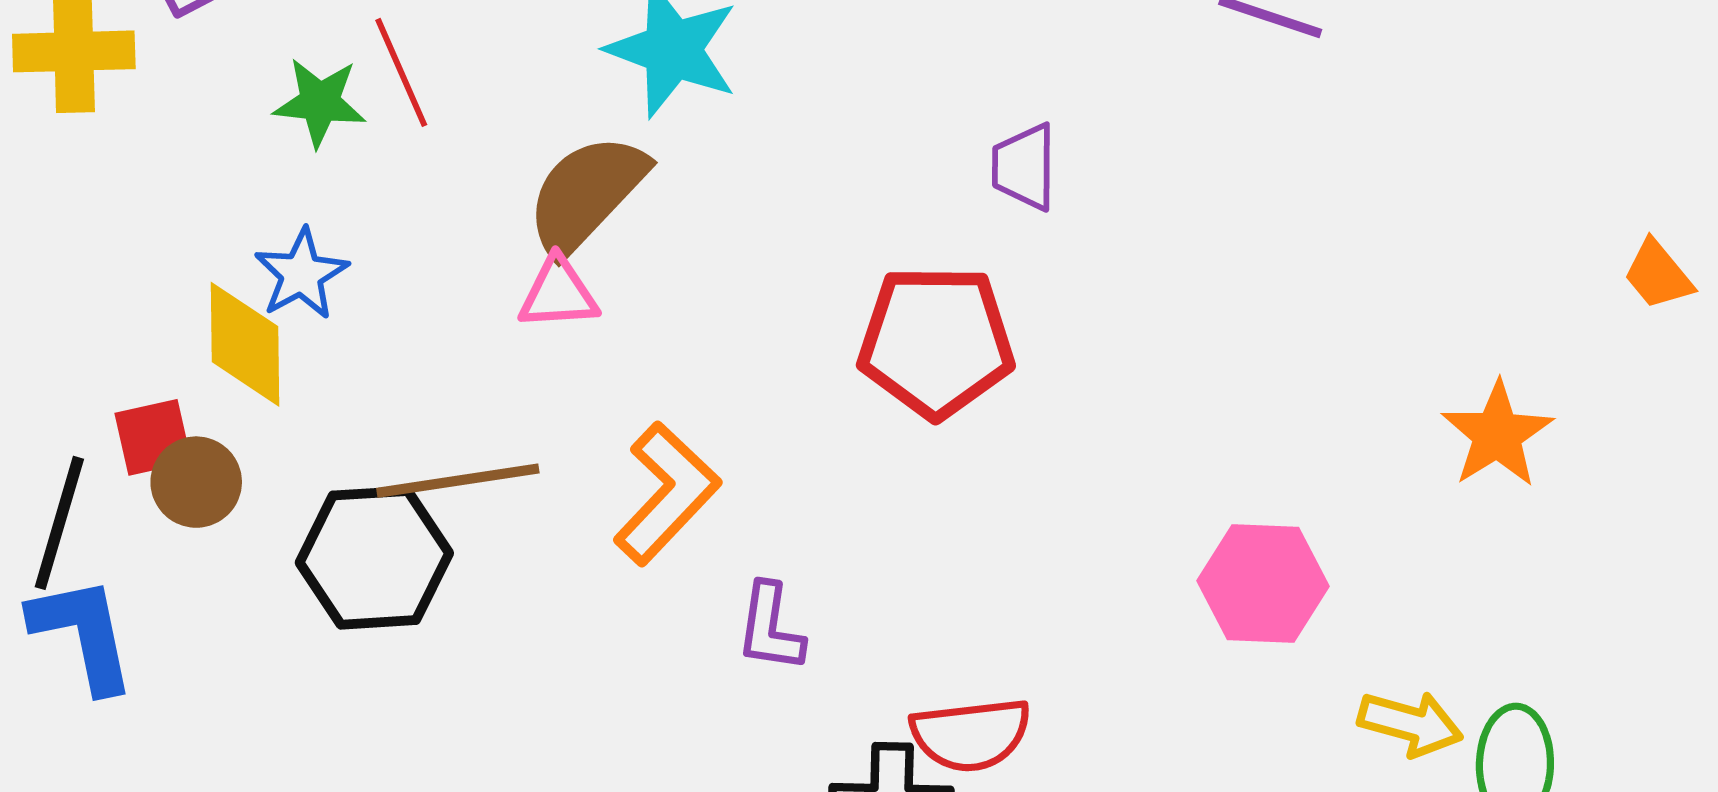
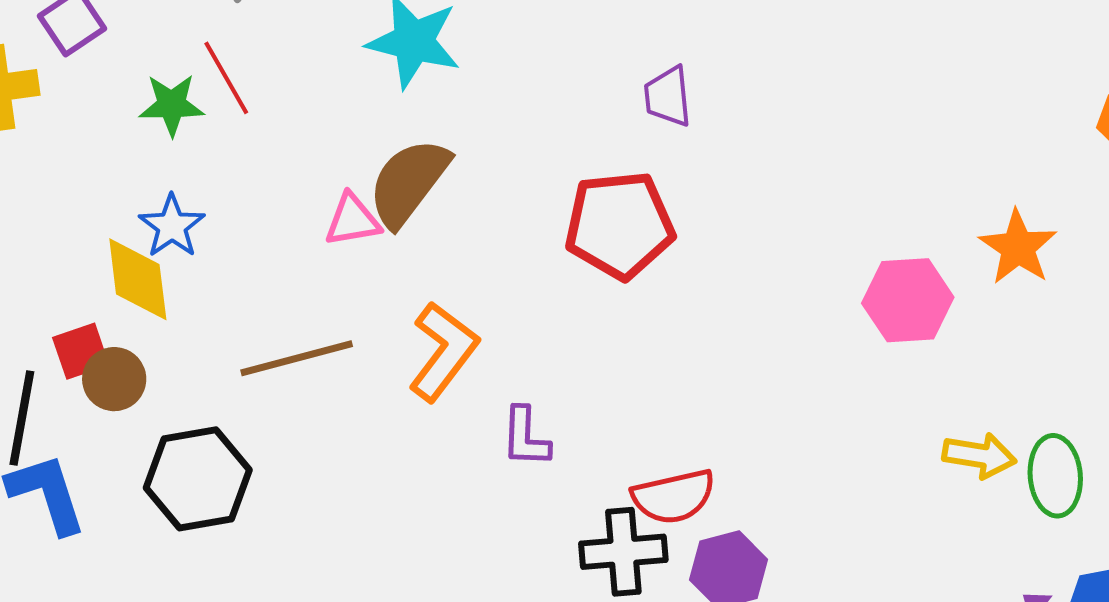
brown semicircle: (586, 194) -> (409, 182), moved
black hexagon: (374, 558) -> (198, 479), moved
pink hexagon: (1263, 584) -> (908, 300), moved

